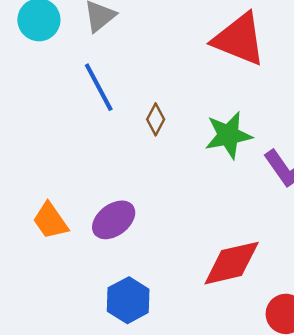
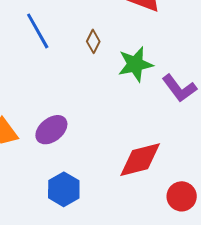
brown diamond: (156, 119) -> (93, 41), moved

